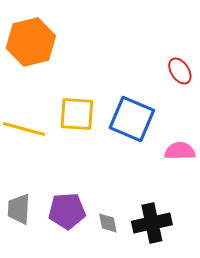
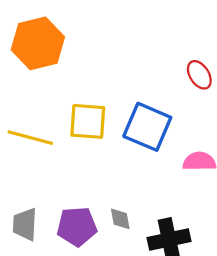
gray diamond: (108, 223) -> (120, 219), moved

